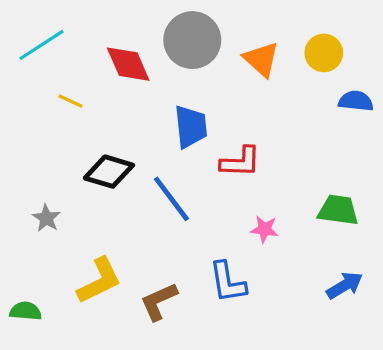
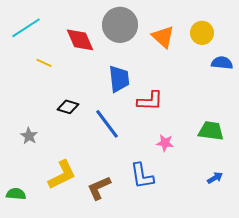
black diamond: (109, 172) -> (68, 107), size x0.7
blue arrow: (345, 285) -> (215, 178), size x0.7

